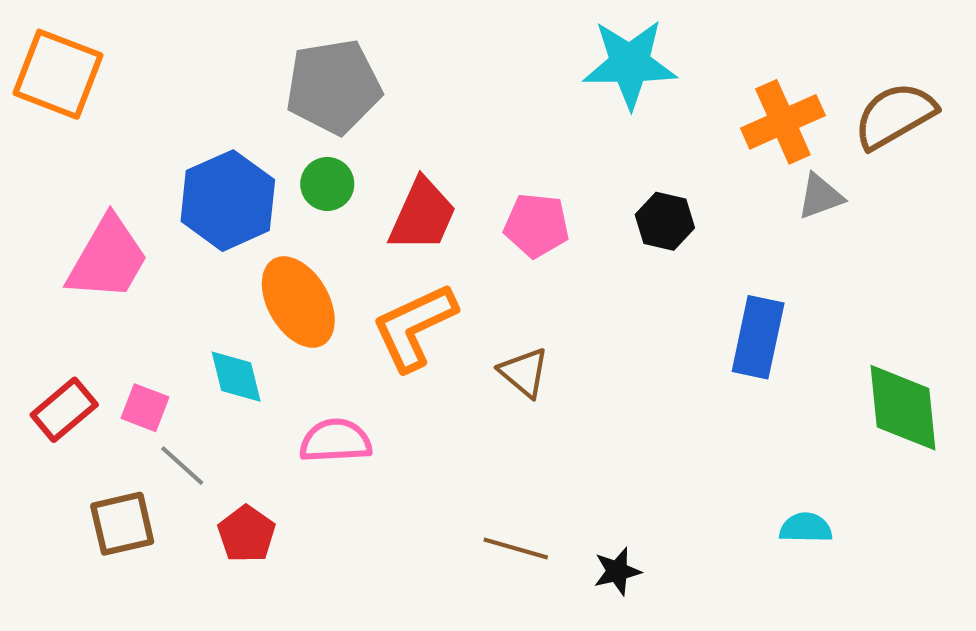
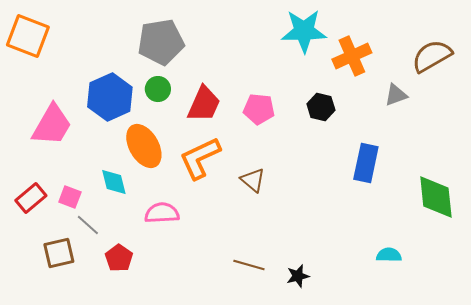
orange cross: (783, 122) -> (352, 56), moved

